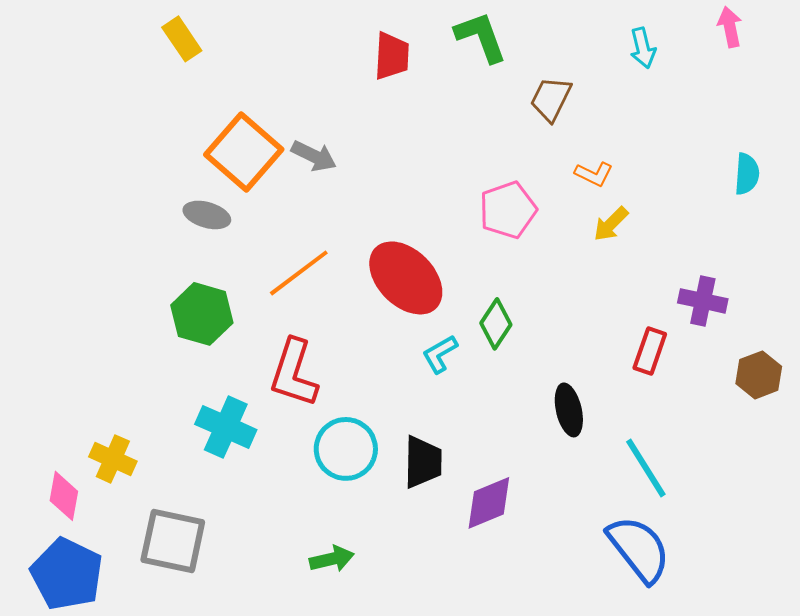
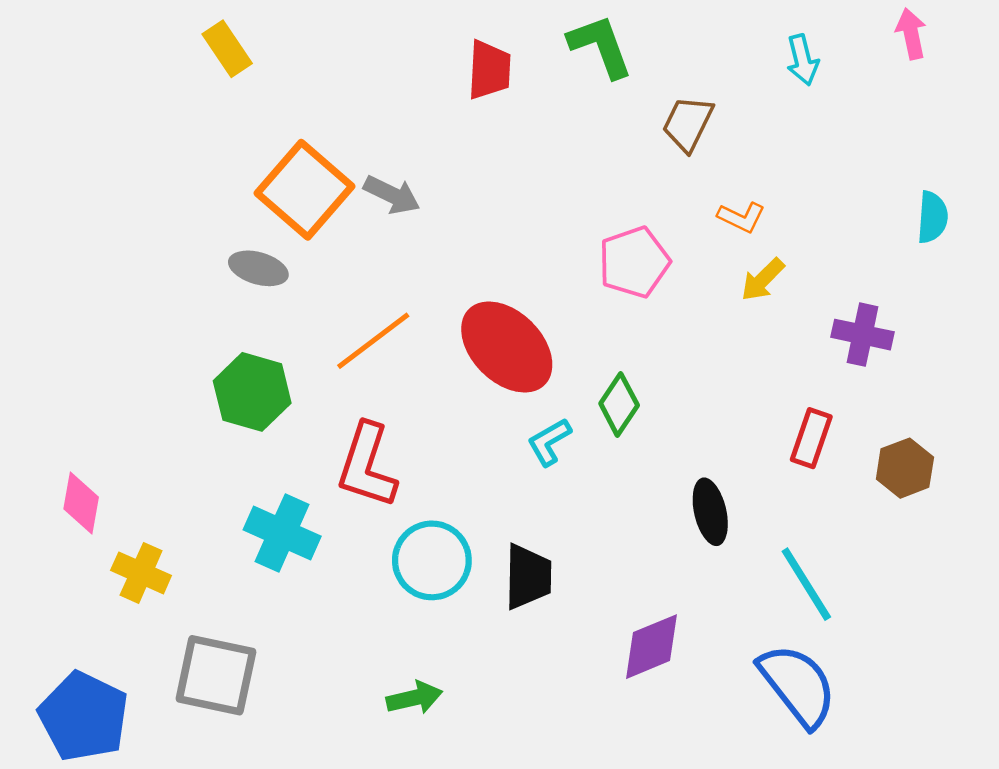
purple cross: (703, 301) -> (863, 335), moved
brown hexagon: (759, 375) -> (905, 468), moved
pink diamond: (64, 496) -> (81, 503), moved
purple diamond: (489, 503) -> (652, 647), moved

